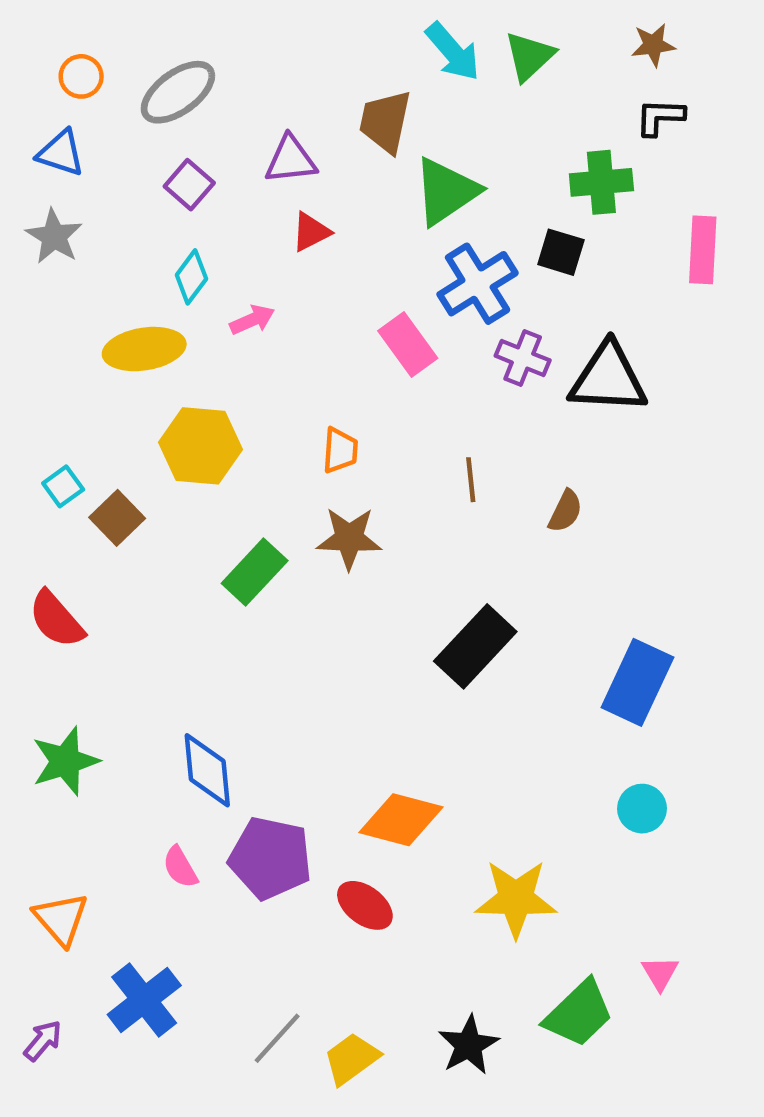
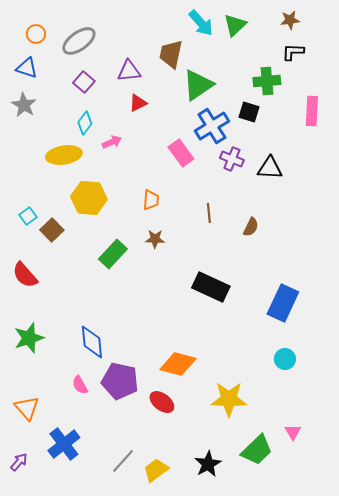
black triangle: (608, 378) -> (270, 168), size x0.7
brown star: (349, 538) -> (155, 239), size x0.7
black rectangle: (475, 646) -> (211, 287), turned 72

